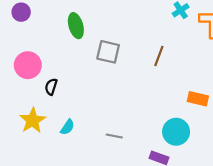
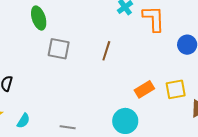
green ellipse: (76, 26) -> (39, 18), moved
orange rectangle: (198, 99) -> (144, 89), turned -42

